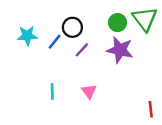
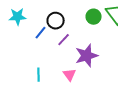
cyan star: (27, 36) -> (18, 17), moved
purple star: (120, 50) -> (87, 56), moved, turned -30

